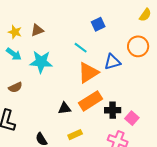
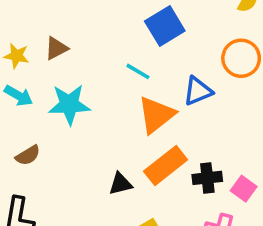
blue square: (98, 24) -> (165, 26), size x1.5

